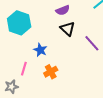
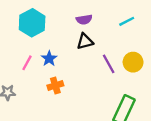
black triangle: (67, 29) -> (85, 41), turned 49
pink line: (24, 69) -> (27, 63), moved

